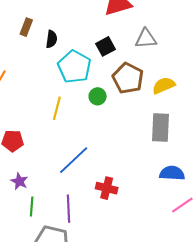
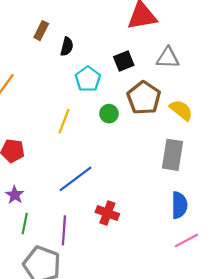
cyan pentagon: (74, 67) -> (88, 79), size x0.7
yellow semicircle: (164, 85) -> (181, 110), turned 55
blue semicircle: (172, 173) -> (179, 205), turned 80

